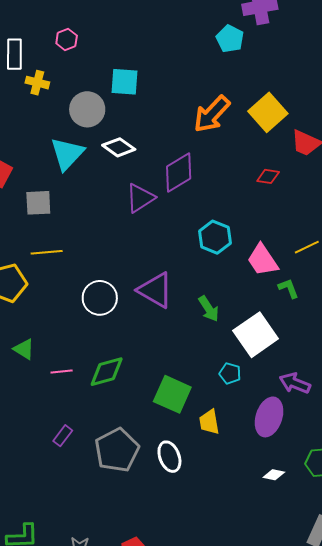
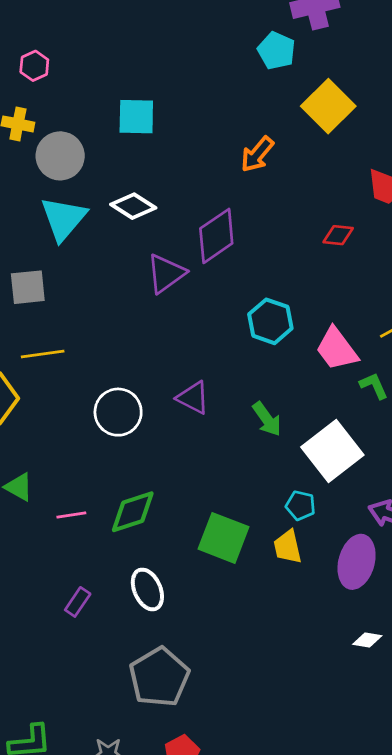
pink hexagon: (67, 40) -> (34, 66), moved
gray circle: (87, 109) -> (60, 156), moved
yellow square: (268, 112) -> (328, 106), moved
orange arrow: (212, 114) -> (257, 154), size x0.7
purple triangle: (155, 290) -> (193, 398), size x0.7
yellow trapezoid: (209, 422) -> (288, 547), moved
gray pentagon: (117, 450) -> (159, 677), moved
white ellipse: (169, 457) -> (147, 589), moved

